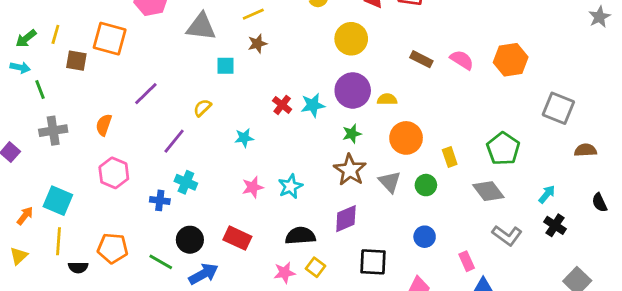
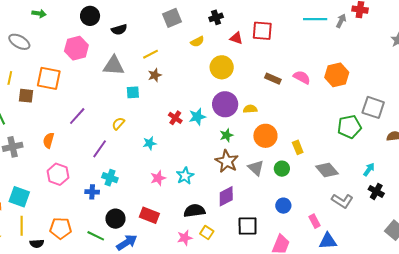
green pentagon: (503, 149) -> (349, 127), moved, turned 30

